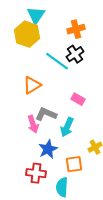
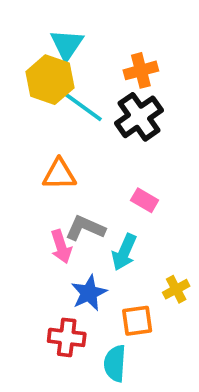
black cross: (75, 54) -> (139, 117), size x1.4
cyan line: (57, 61) -> (82, 106), moved
orange triangle: (32, 85) -> (59, 174), turned 30

